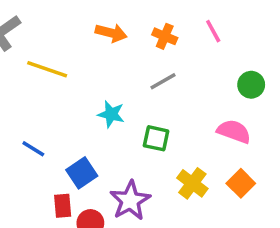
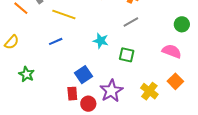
blue line: (33, 149) -> (56, 41), moved, turned -56
yellow cross: (192, 183) -> (149, 91), moved

